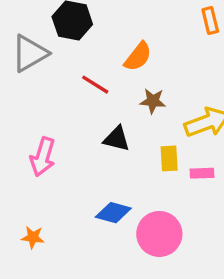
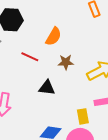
yellow rectangle: (169, 158) -> (83, 116), moved

